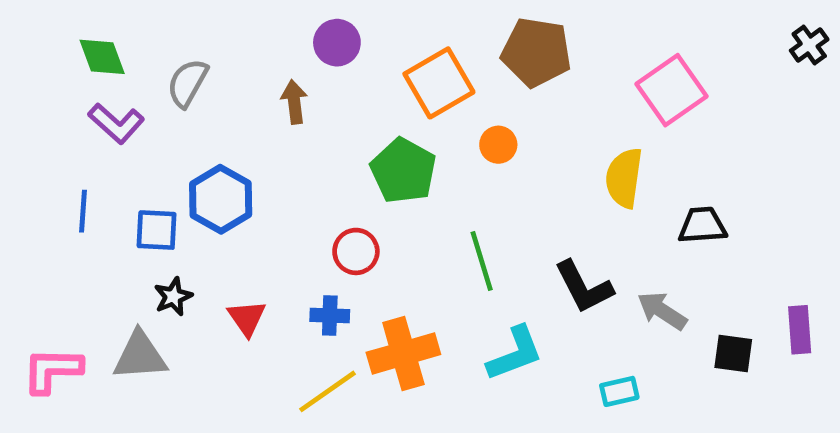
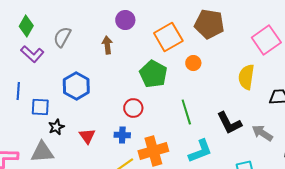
green diamond: (102, 57) -> (26, 26), turned 50
blue square: (157, 230) -> (40, 107), moved

